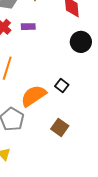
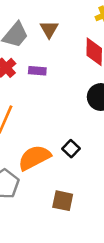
brown square: (60, 127) -> (63, 201), turned -30

